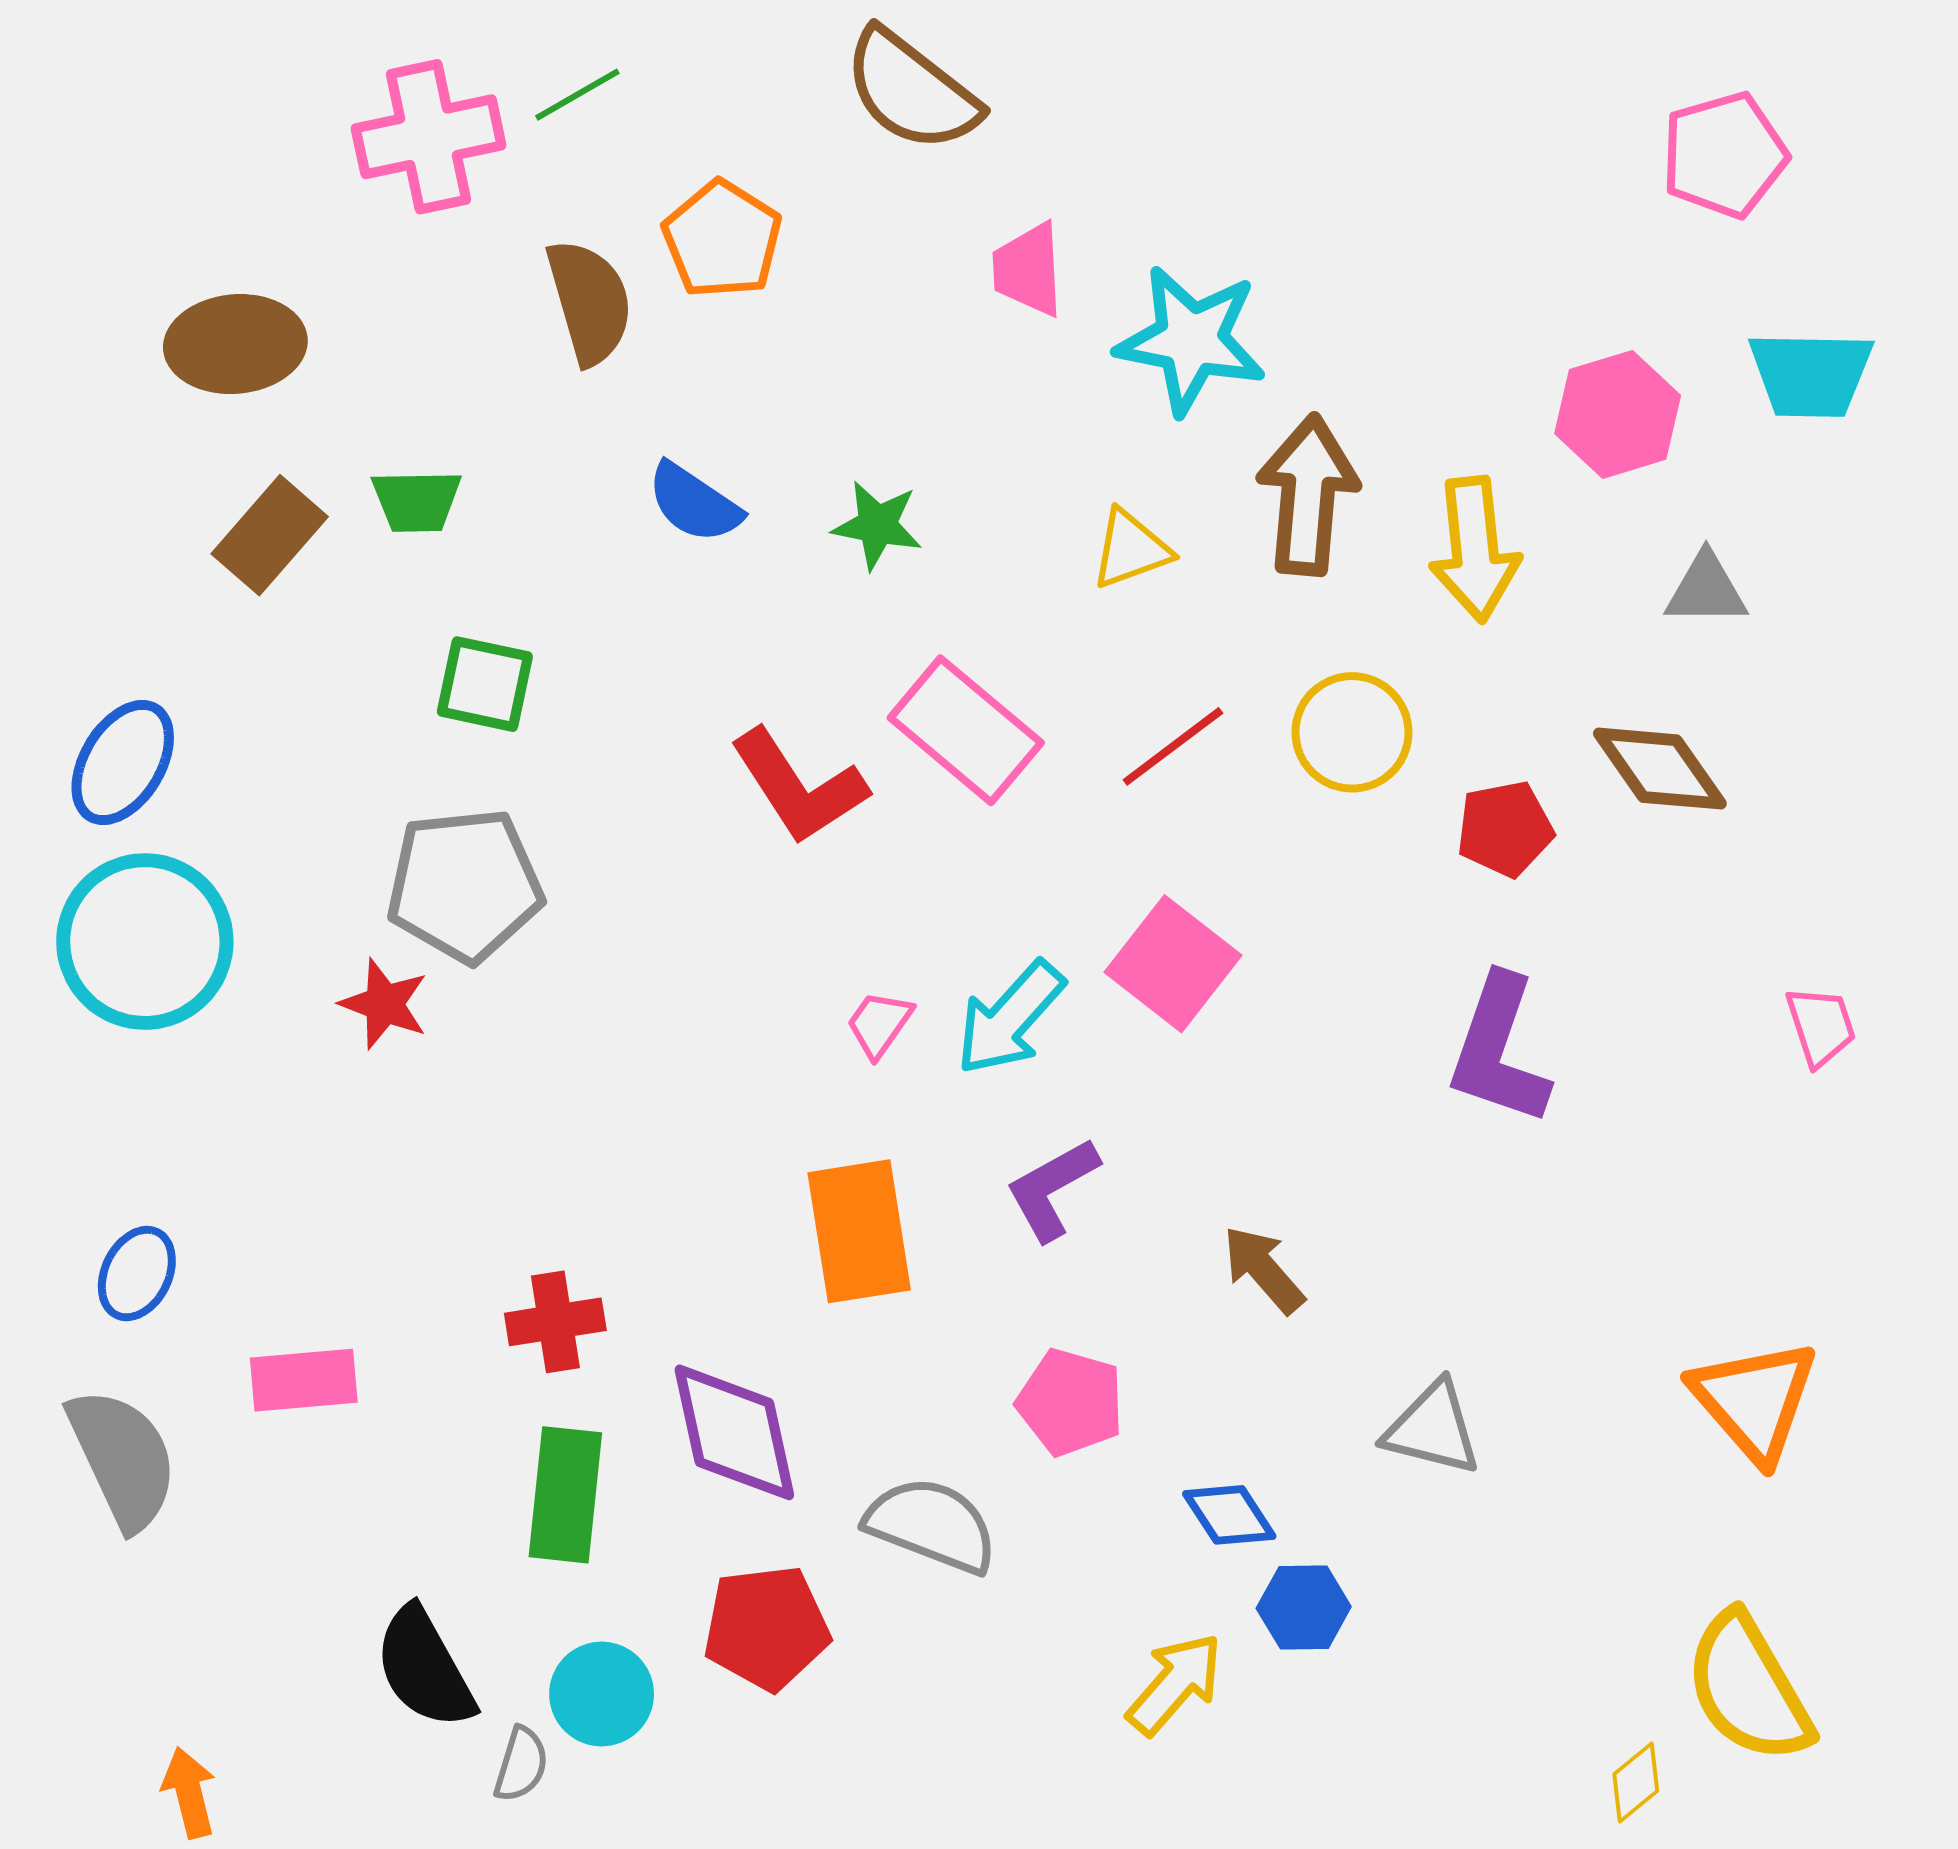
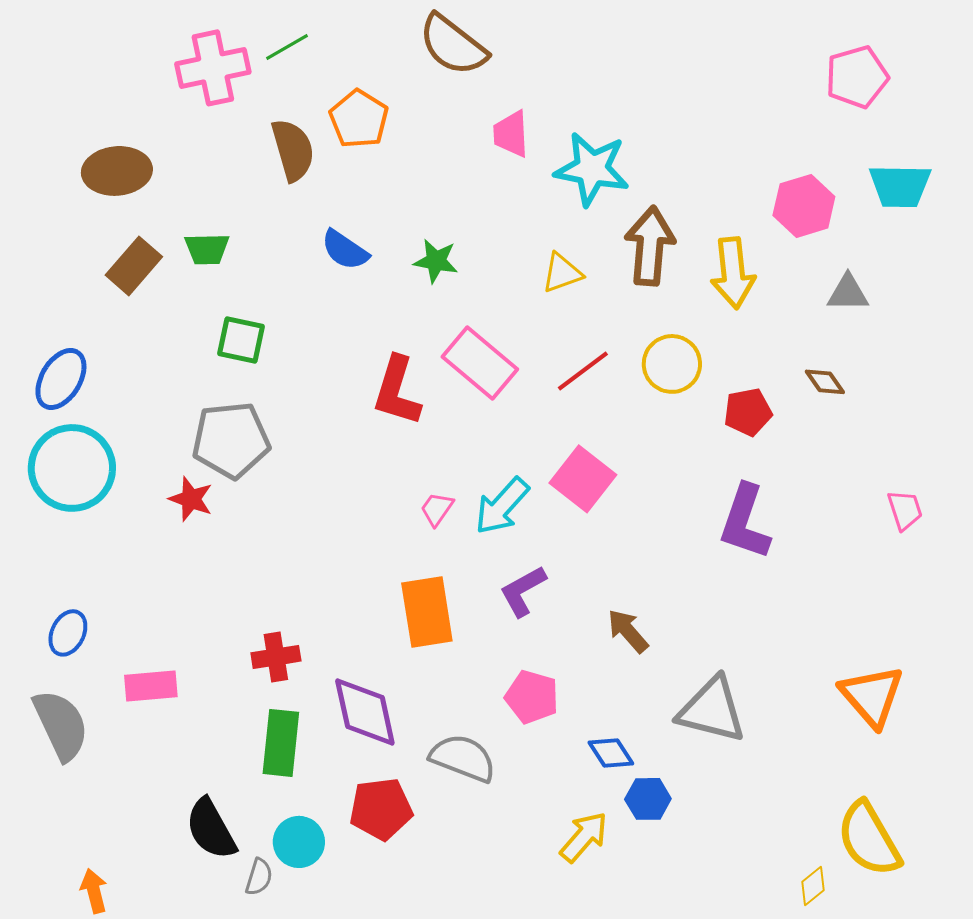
brown diamond: (1660, 769) -> (825, 382), size x0.6
red L-shape: (799, 787) -> (397, 391), turned 50
gray triangle: (1432, 1428) -> (712, 710), size x1.4

